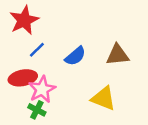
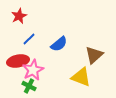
red star: (24, 20) -> (19, 16), size x0.7
brown triangle: (118, 55) -> (94, 55), moved, turned -36

